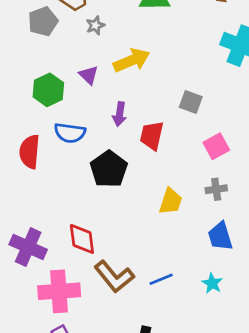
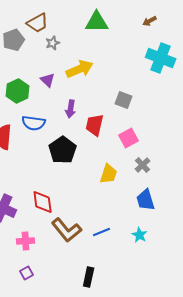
pink square: (216, 146) -> (129, 138), moved
gray cross: (216, 189) -> (143, 165), turned -35
pink cross: (59, 291) -> (26, 241), size x0.6

